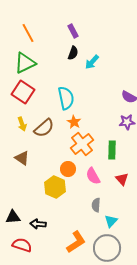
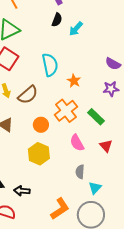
orange star: (74, 122) -> (74, 81), moved
green rectangle: (112, 150) -> (96, 117), turned -48
orange circle: (68, 169) -> (41, 125), moved

